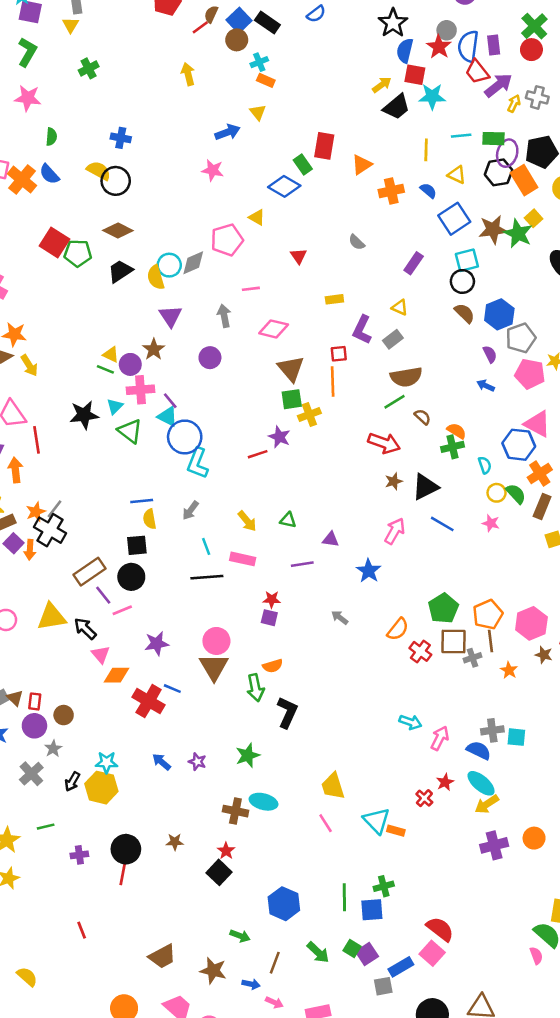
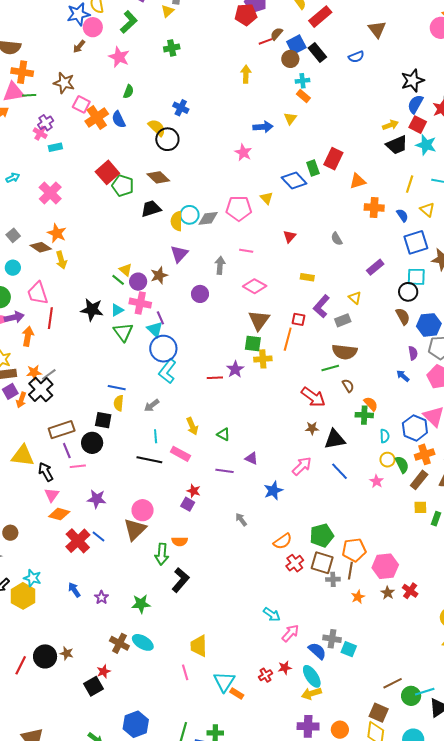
black circle: (126, 849) -> (45, 656), moved

